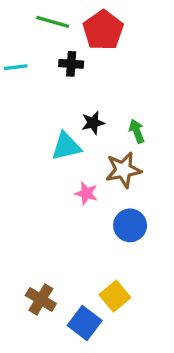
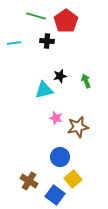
brown star: (123, 170) -> (78, 127), moved
blue circle: (130, 225) -> (60, 157), moved

